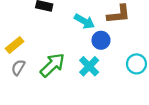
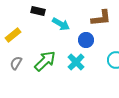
cyan arrow: (84, 21) -> (61, 24), moved
yellow rectangle: (15, 45) -> (13, 35), moved

